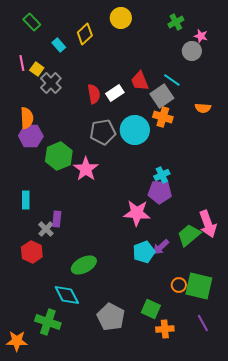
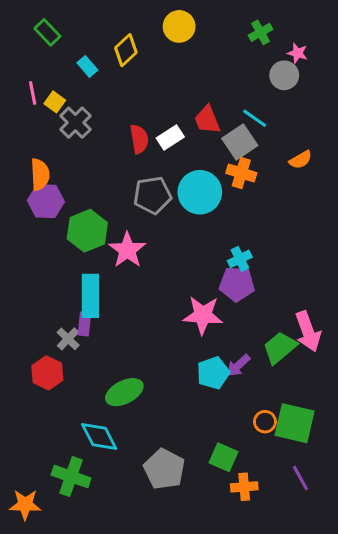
orange semicircle: (203, 108) -> (300, 160), turned -35
cyan rectangle: (26, 200) -> (90, 296), moved, size x1.6

